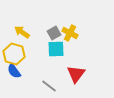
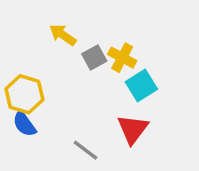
yellow arrow: (22, 32) -> (63, 35), moved
cyan square: (56, 49) -> (141, 86), moved, turned -30

